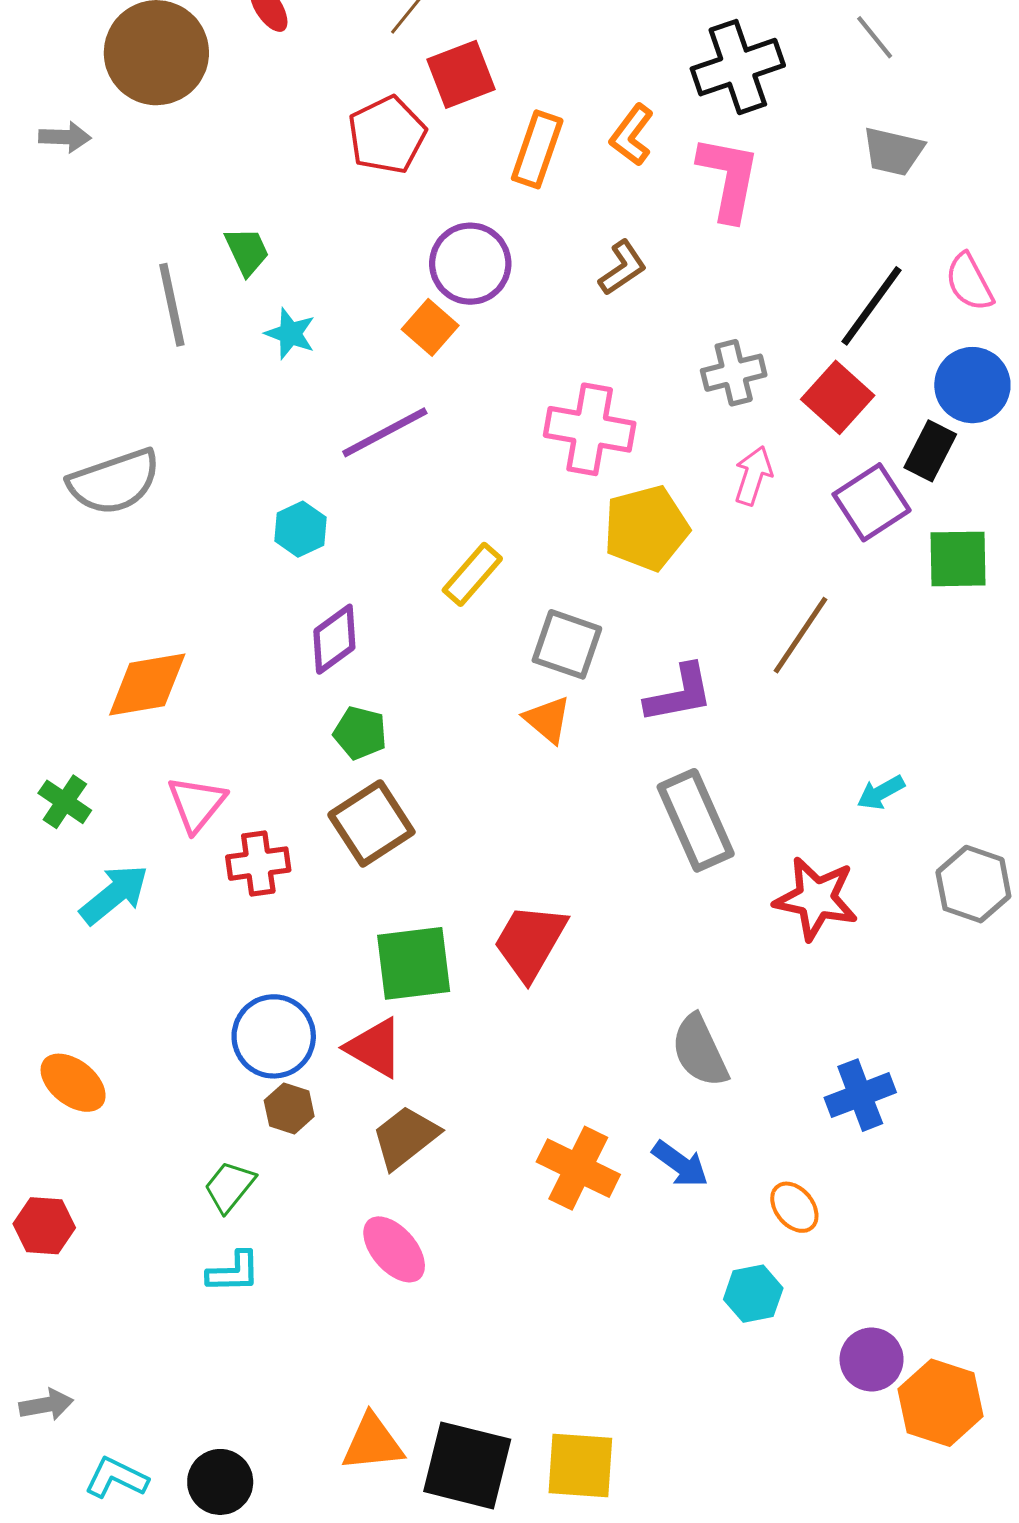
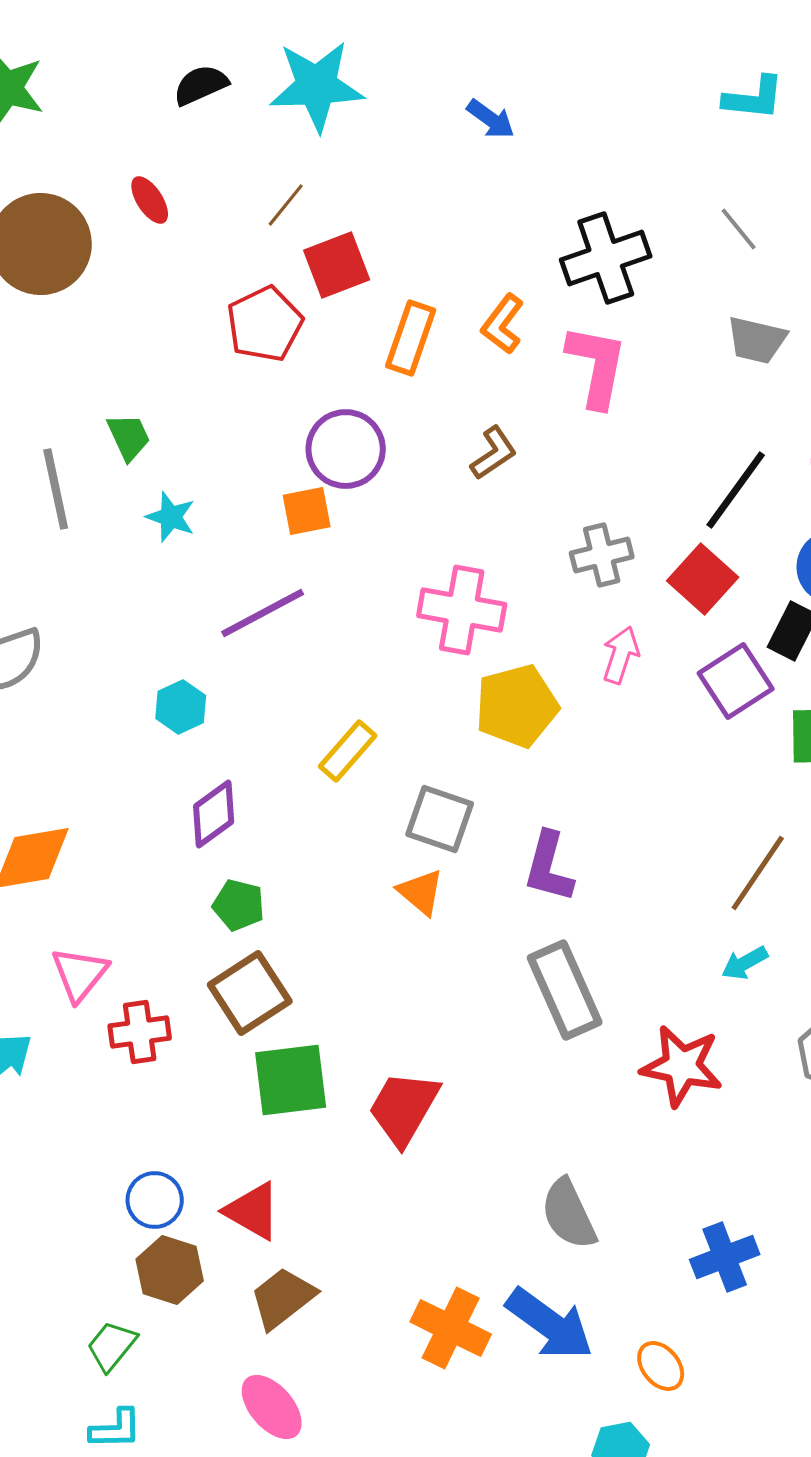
orange square: (430, 327) -> (307, 511), turned 38
brown line: (801, 635) -> (758, 873), moved
purple L-shape: (679, 694) -> (549, 867), turned 116
green square: (414, 963) -> (291, 1080), moved
blue circle: (274, 1036) -> (155, 1200), size x0.7
brown hexagon: (289, 1108) -> (170, 1270), size x1.4
blue arrow: (680, 1164) -> (550, 1324), size x1.6

